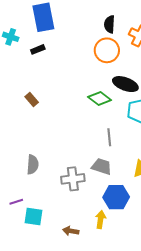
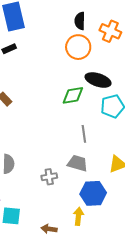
green diamond: (100, 98) -> (73, 95), turned -45
gray cross: (73, 179) -> (49, 177), size x0.7

